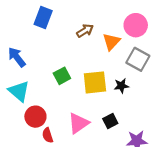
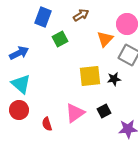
brown arrow: (85, 31) -> (81, 15), moved
blue arrow: (17, 57) -> (19, 53), turned 102
green square: (62, 76) -> (60, 39), moved
red circle: (35, 117) -> (19, 110), moved

